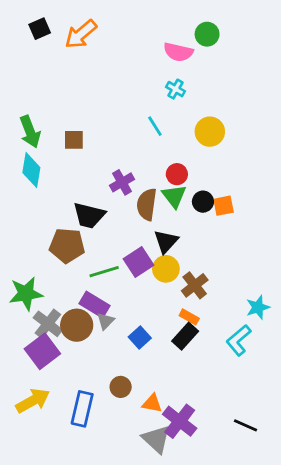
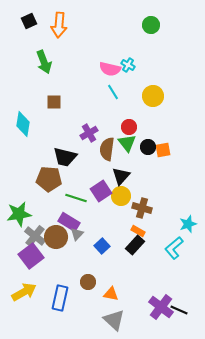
orange arrow: (81, 34) -> (59, 25), turned -45
pink semicircle: (178, 52) -> (110, 69), moved
green arrow: (30, 132) -> (44, 62), moved
green line: (104, 272) -> (76, 198), turned 35
brown cross: (195, 285) -> (142, 208), turned -36
purple cross: (180, 421) -> (161, 307), moved

